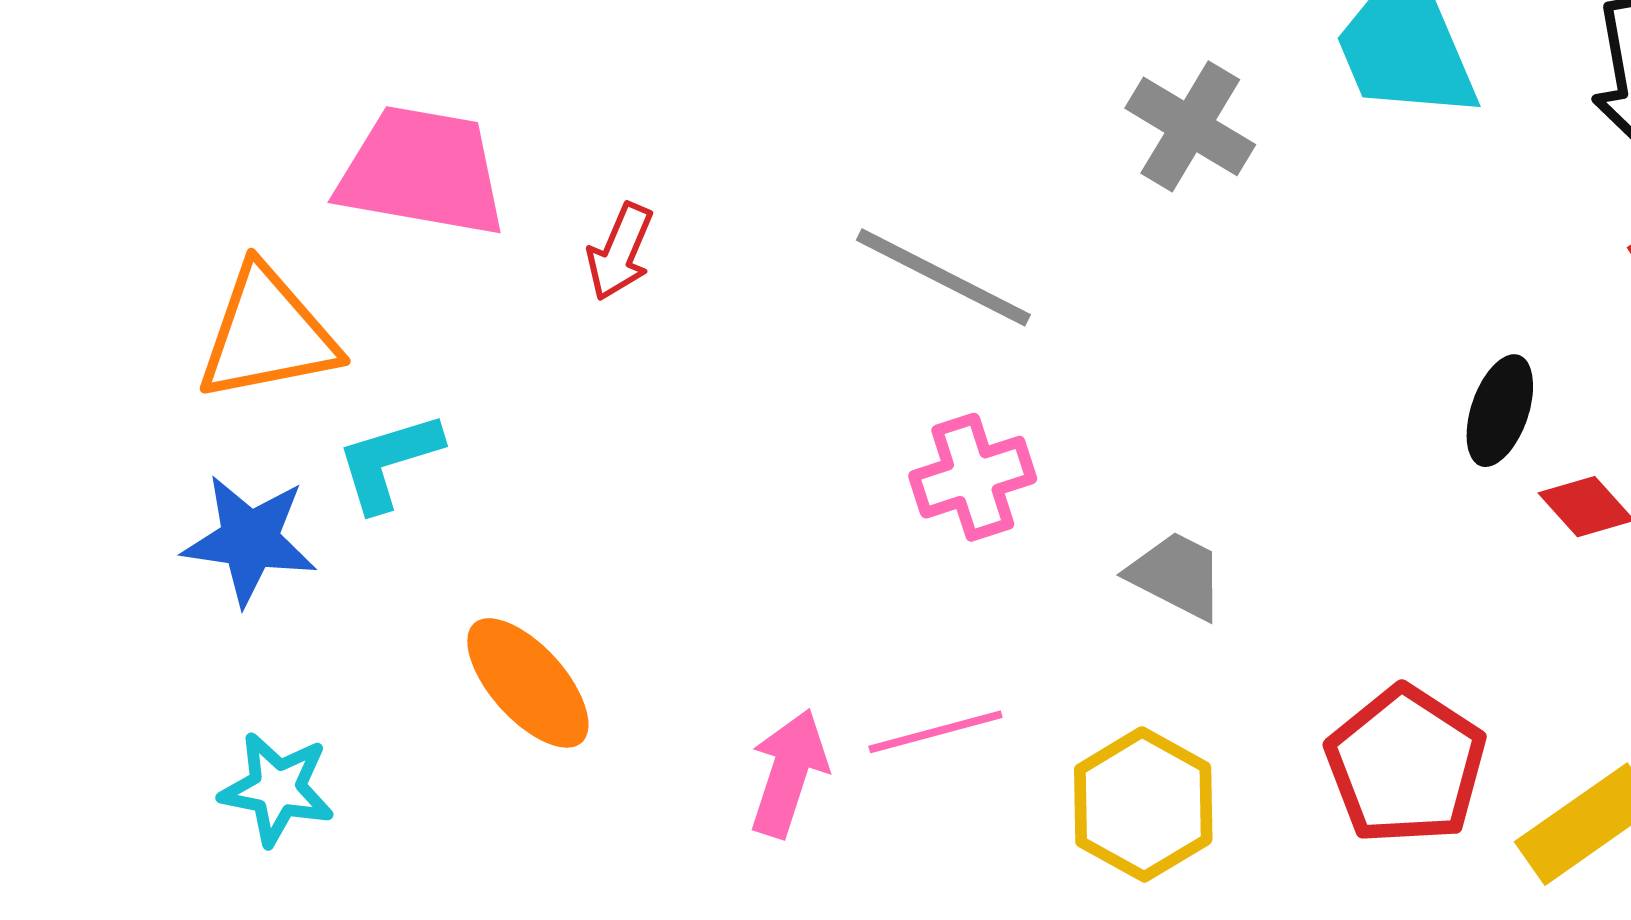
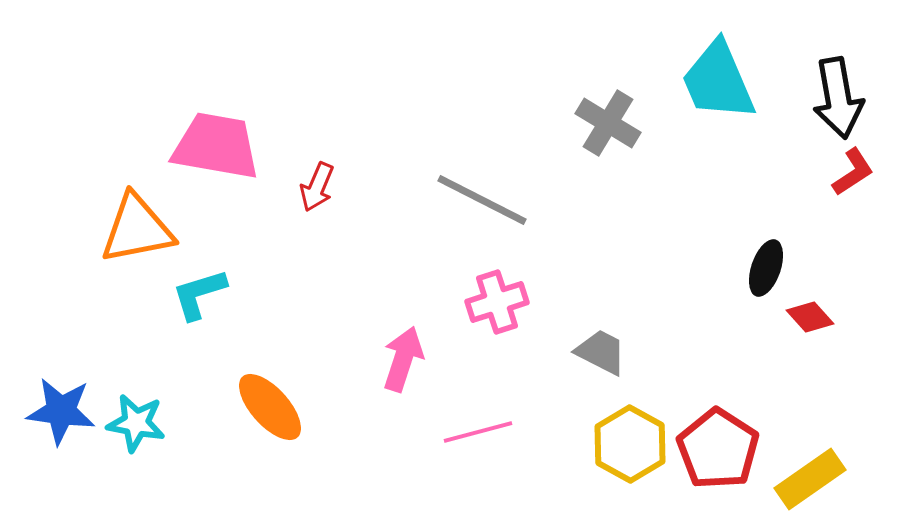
blue star: (250, 540) -> (61, 411), moved
pink arrow: (789, 773) -> (403, 359), moved
cyan star: (277, 789) -> (136, 423), moved
yellow hexagon: (1143, 804) -> (630, 444), moved

